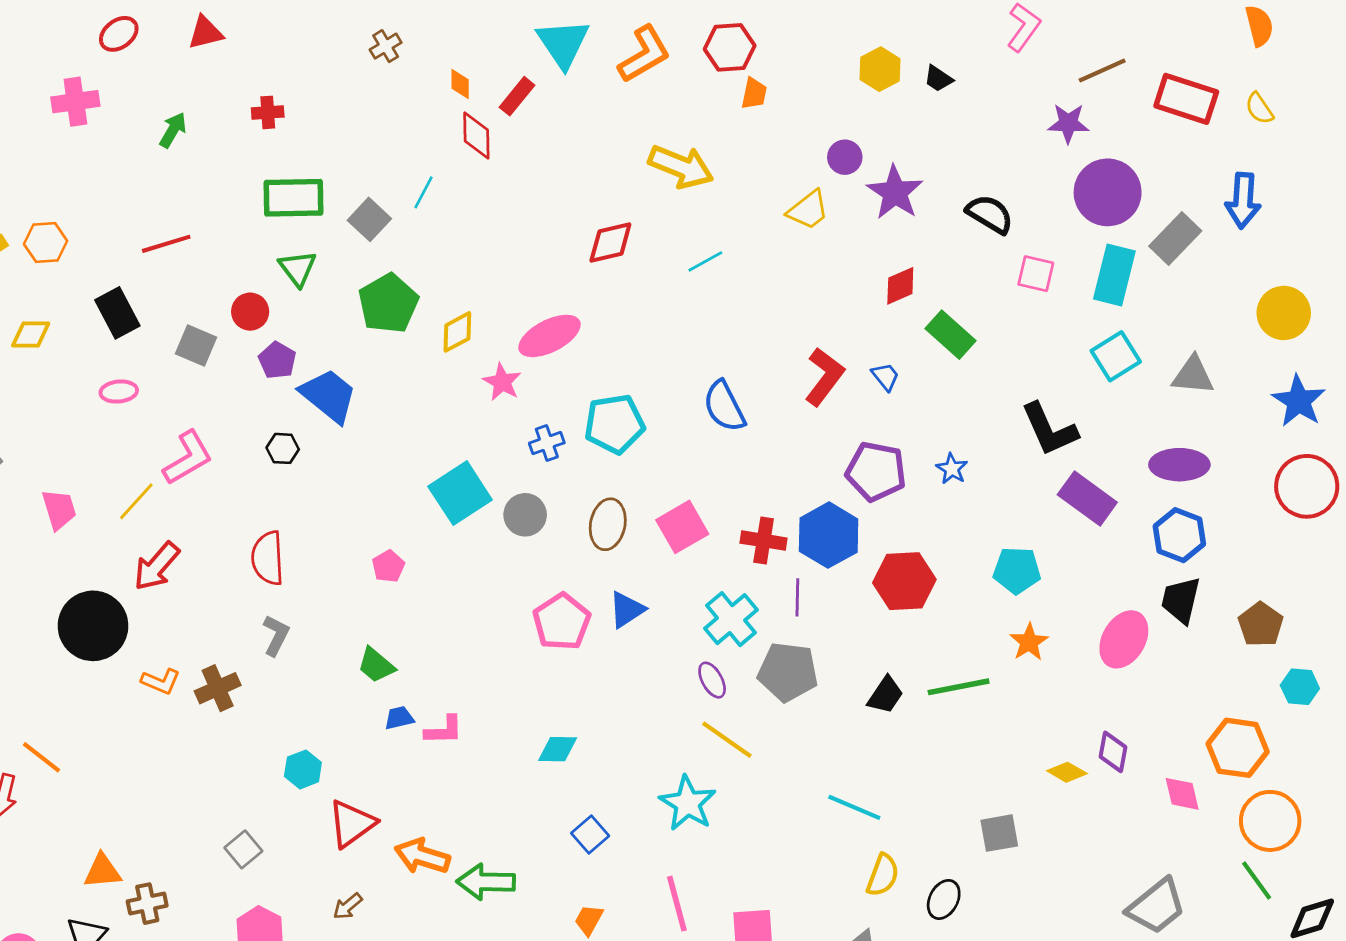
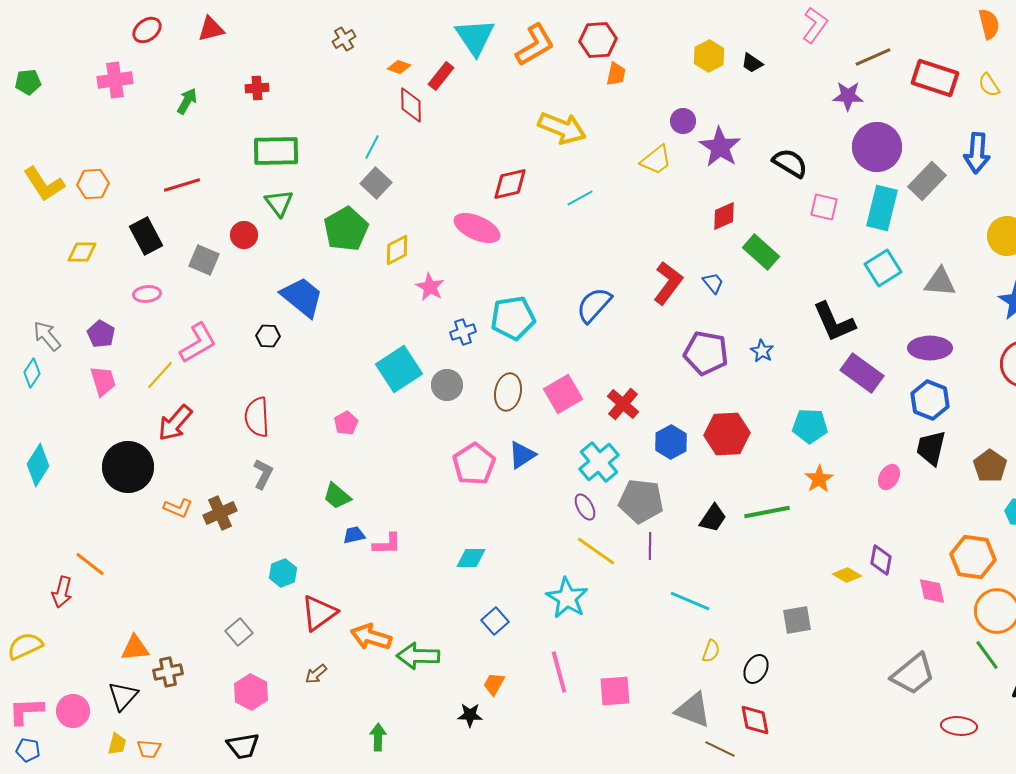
orange diamond: (460, 84) -> (399, 67), turned -70
gray square: (369, 219) -> (376, 183), moved
pink ellipse: (550, 336) -> (477, 228), moved, turned 51
purple pentagon: (277, 360) -> (101, 334), moved
blue semicircle: (724, 406) -> (594, 305), turned 69
blue hexagon: (829, 535) -> (671, 442), moved, size x0.7
red cross: (764, 541) -> (623, 404), turned 32
purple line: (797, 597) -> (650, 546), moved
pink ellipse: (1124, 639) -> (889, 477), size x0.6
yellow semicircle: (883, 875) -> (711, 651), size x0.7

